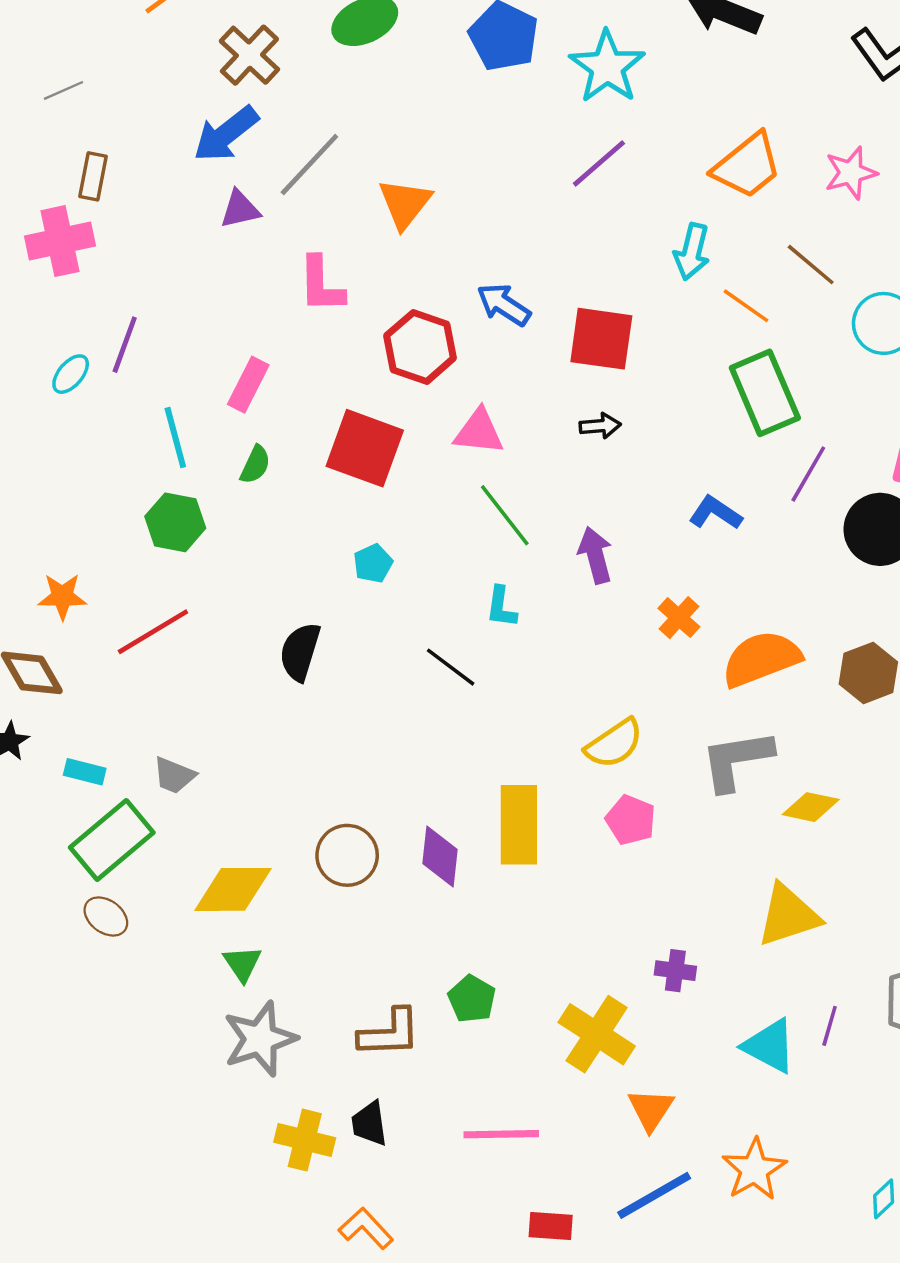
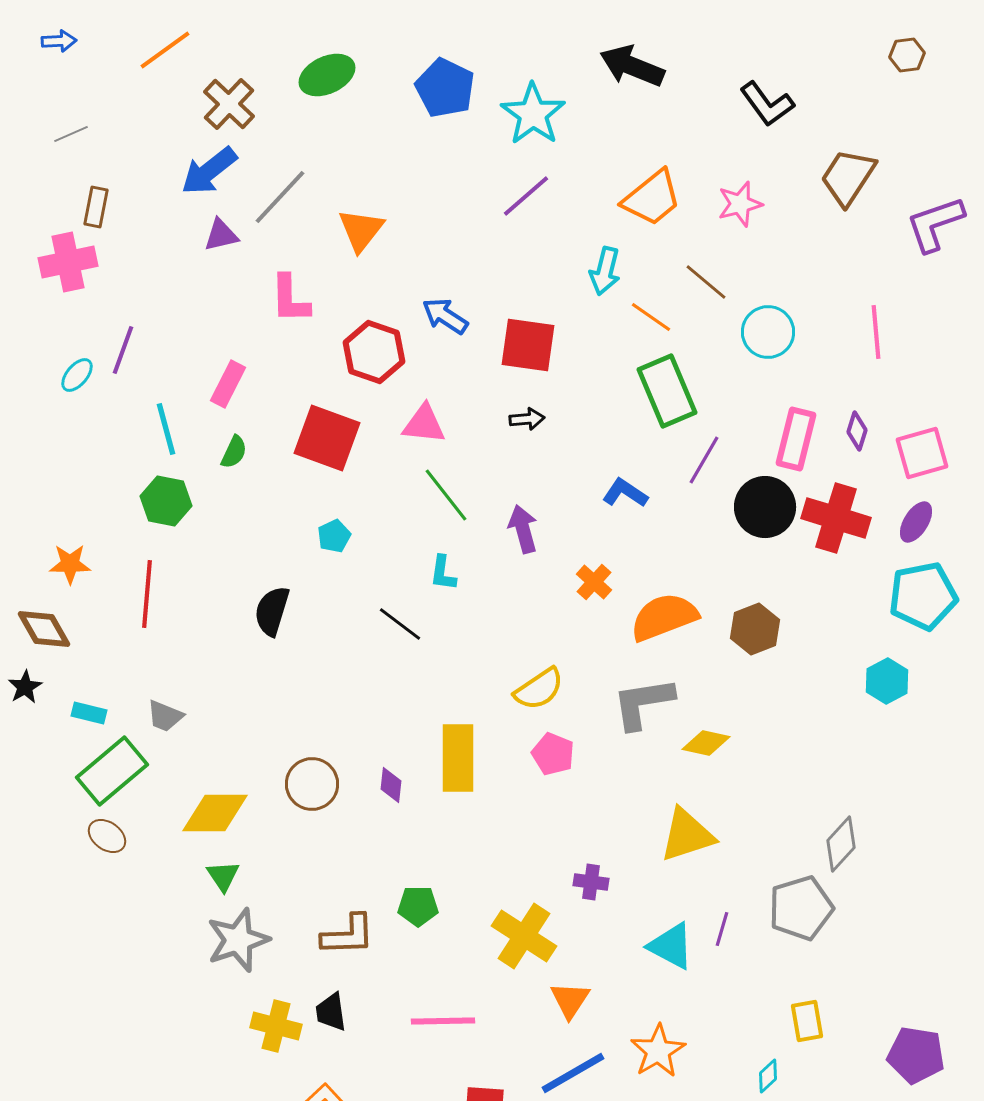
red line: (153, 632) -> (147, 594), turned -54
purple diamond: (440, 856) -> (391, 785), size x0.7
green pentagon: (472, 999) -> (418, 906), turned -30

